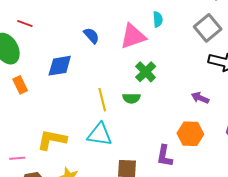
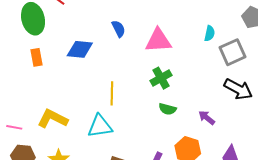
cyan semicircle: (158, 19) -> (210, 33), moved
green semicircle: (131, 98) -> (167, 109), moved
cyan triangle: (100, 134) -> (100, 126), turned -32

